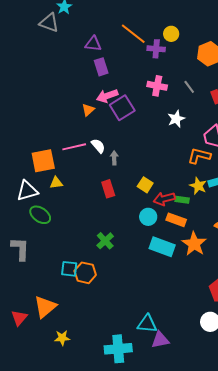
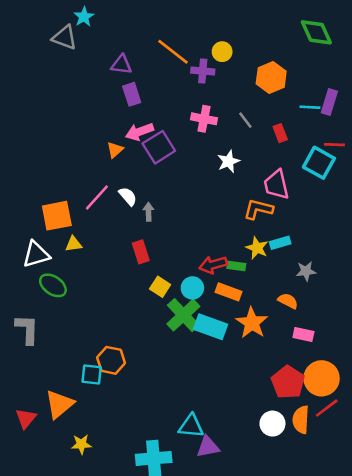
pink line: (74, 147) -> (97, 198), turned -35
yellow square: (145, 185) -> (160, 287), moved
green cross: (105, 241) -> (183, 315), moved, size x1.5
cyan square: (69, 269) -> (92, 374), moved

